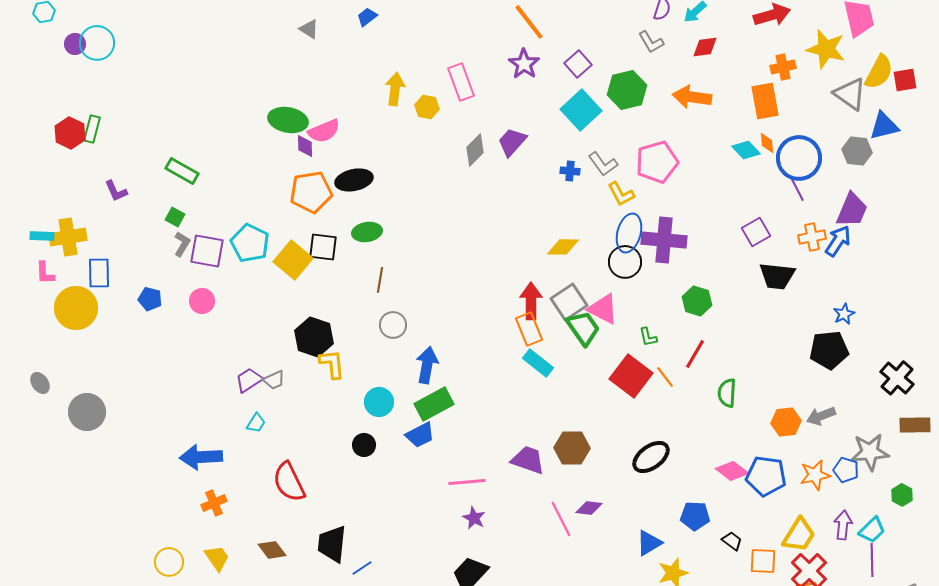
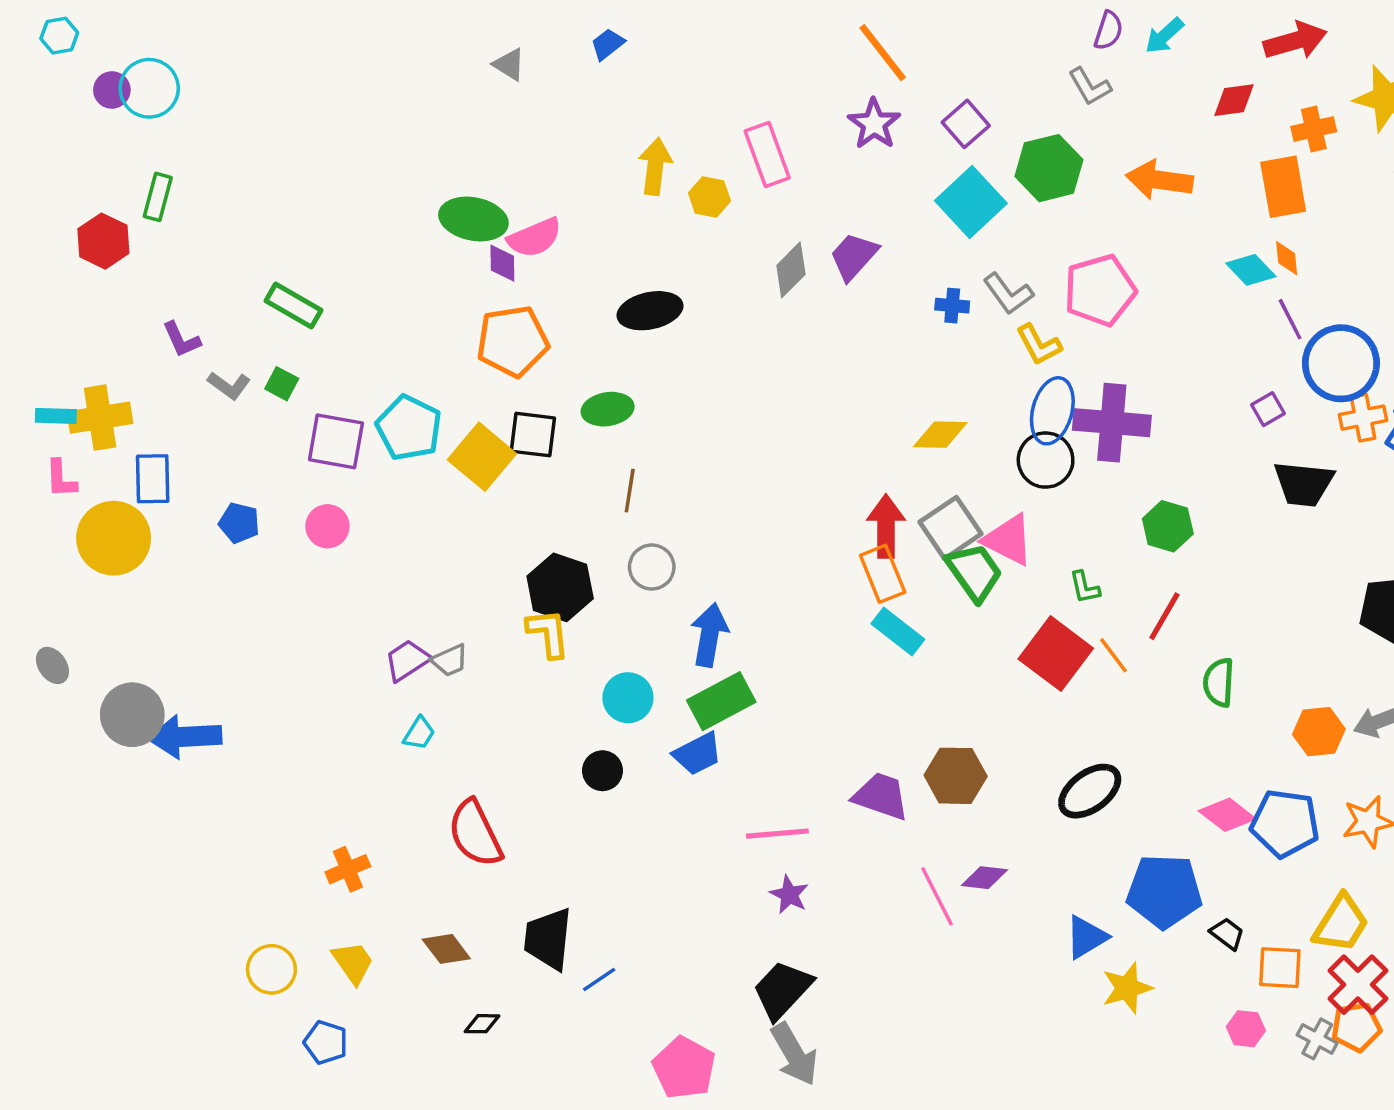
red diamond: (705, 47) -> (1234, 100), moved
green rectangle: (92, 129) -> (158, 197), moved
blue circle: (799, 158) -> (1341, 363), moved
black ellipse: (354, 180) -> (650, 311), moved
purple line: (797, 189) -> (1290, 319), moved
purple square: (756, 232) -> (1268, 409), size x0.7
gray L-shape: (182, 244) -> (229, 385), moved, turned 95
black hexagon: (314, 337) -> (560, 587), moved
blue arrow: (201, 457) -> (185, 737), moved
blue pentagon: (695, 516) -> (1164, 891), size x1.5

